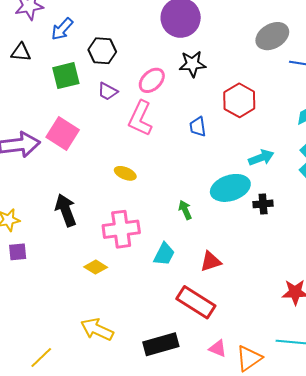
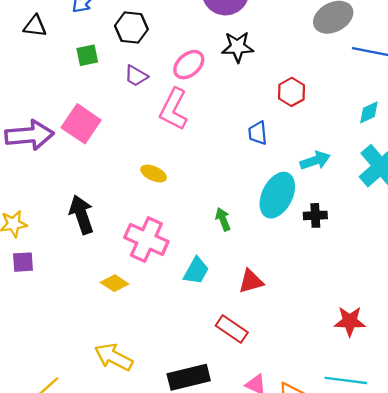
green square: (66, 76) -> (87, 55), size x0.7
red hexagon: (239, 100) -> (292, 92), size x0.7
blue trapezoid: (198, 127) -> (258, 133), moved
cyan ellipse: (230, 188) -> (277, 195), turned -48
pink cross: (121, 229) -> (146, 239), turned 30
red rectangle: (196, 302) -> (232, 329), size x0.7

